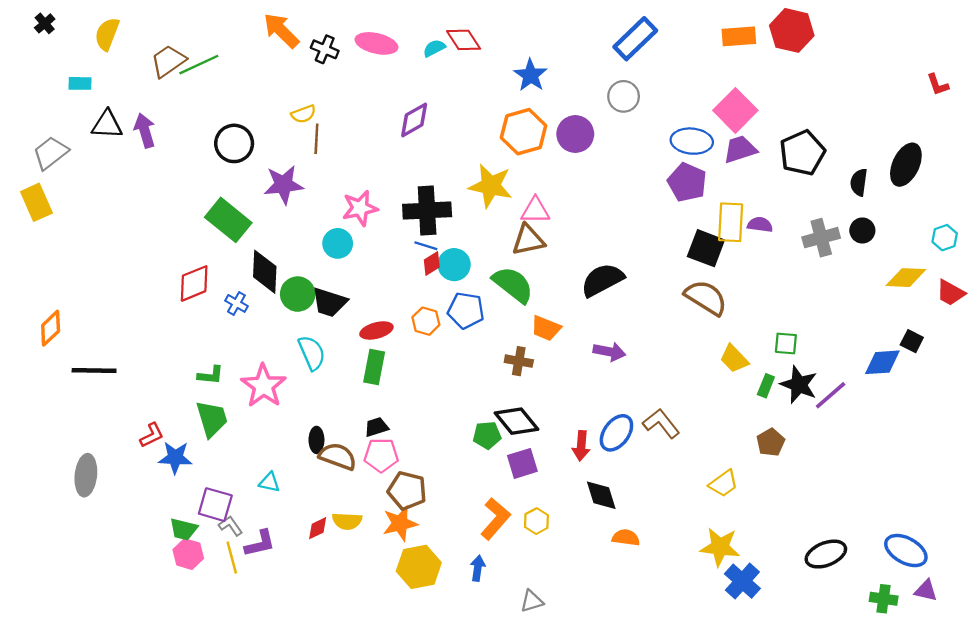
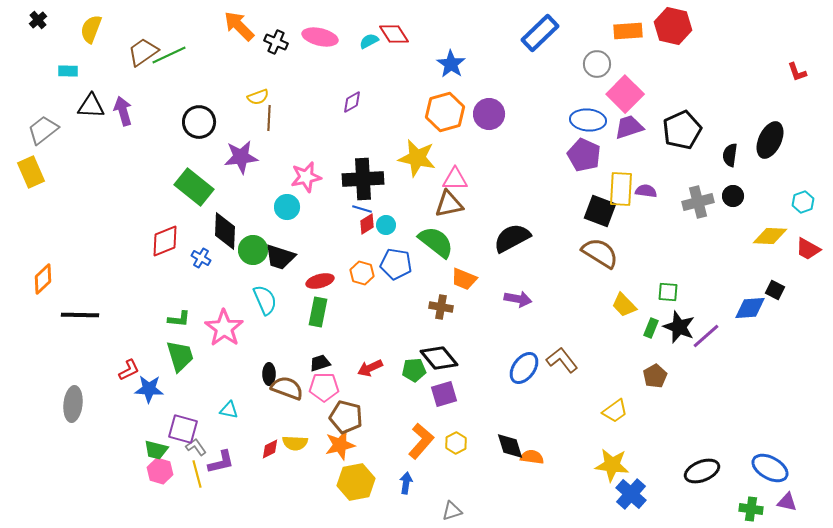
gray circle: (624, 96) -> (597, 64), moved
purple diamond: (414, 120) -> (352, 102), size x0.7
cyan circle: (454, 265) -> (386, 225), size x0.7
red arrow: (581, 446) -> (370, 368), moved, turned 60
black diamond: (601, 495) -> (510, 446), moved

